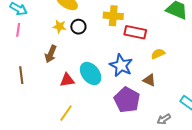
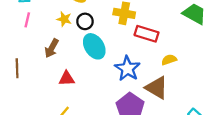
pink line: (18, 30) -> (27, 20), moved
cyan ellipse: (91, 74) -> (94, 46), moved
brown triangle: (149, 80) -> (157, 88), size x1.6

